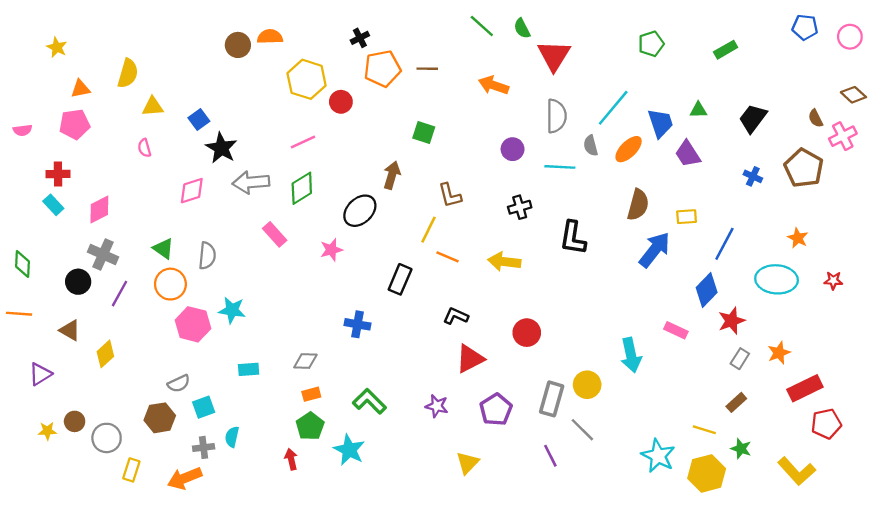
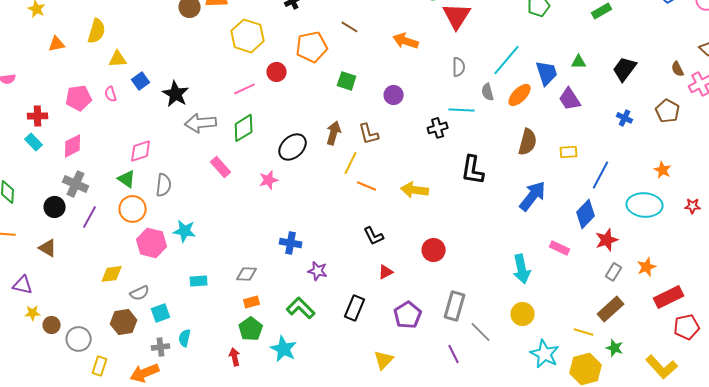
orange pentagon: (382, 69) -> (312, 47), moved
brown line: (427, 69) -> (350, 27), turned 30
red circle: (341, 102) -> (277, 72), moved
gray semicircle: (556, 116) -> (459, 67), size x0.7
blue square: (199, 120) -> (141, 81), moved
pink pentagon: (75, 124) -> (79, 98), moved
purple circle: (513, 149) -> (394, 95), moved
brown pentagon: (804, 168) -> (668, 111), size x0.7
brown arrow: (392, 175) -> (334, 133), moved
pink diamond: (192, 191) -> (141, 151), moved
black cross: (520, 207) -> (438, 128), moved
blue arrow: (655, 250) -> (533, 196), moved
black rectangle: (400, 279) -> (355, 308), moved
black L-shape: (456, 316) -> (374, 236), turned -140
yellow diamond: (105, 354) -> (112, 274), moved, turned 35
red triangle: (470, 359) -> (386, 272), size x0.6
purple triangle: (40, 374) -> (23, 285), turned 45
yellow circle: (587, 385) -> (523, 314), moved
brown rectangle: (736, 402) -> (611, 309), size x1.5
purple star: (437, 406) -> (318, 271), moved
yellow star: (47, 431) -> (33, 313), moved

